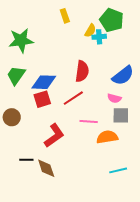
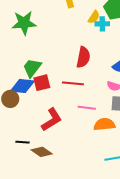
green trapezoid: (16, 75) -> (32, 68), moved
blue diamond: (44, 82) -> (22, 86), moved
red line: (73, 98) -> (73, 83), turned 35
brown diamond: (46, 168) -> (42, 152), turned -40

